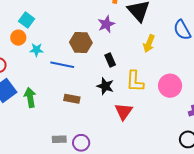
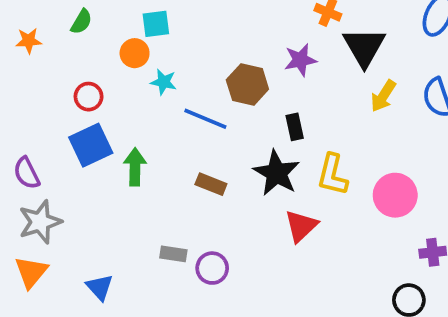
cyan square: (27, 20) -> (156, 24), turned 35
yellow arrow: (149, 44) -> (383, 96), moved
black star: (105, 86) -> (277, 173), size x1.4

